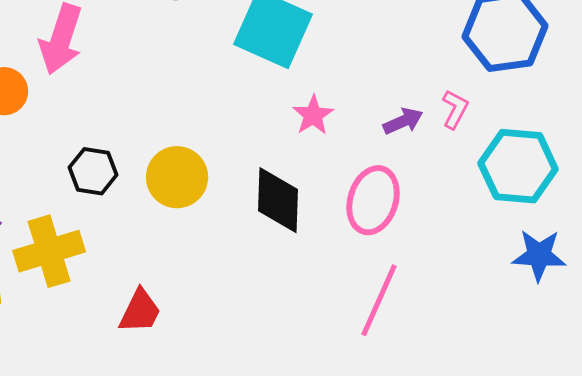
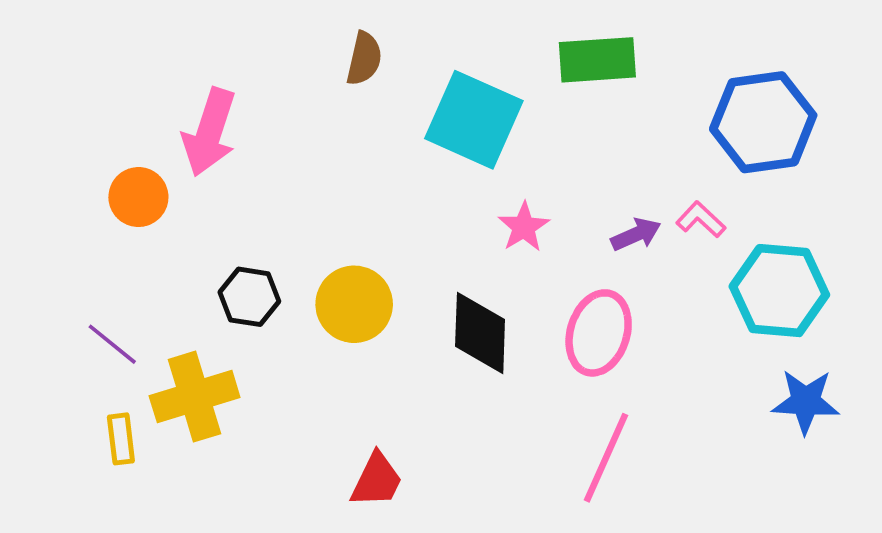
pink L-shape: (455, 109) -> (701, 219), turned -75
red trapezoid: (140, 311) -> (377, 480), moved

